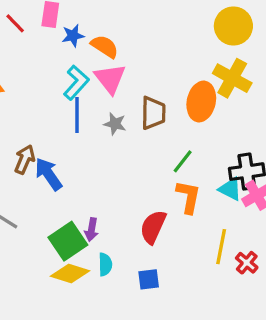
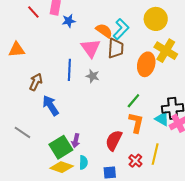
yellow circle: (233, 26) -> (156, 19), moved
orange semicircle: (105, 46) -> (104, 31), moved
cyan L-shape: (76, 83) -> (121, 29), moved
brown trapezoid: (153, 113) -> (116, 48), moved
brown arrow: (25, 159) -> (36, 82), moved
red cross: (247, 263) -> (135, 161), moved

